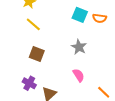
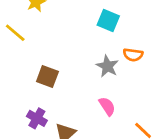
orange semicircle: (100, 18) -> (133, 55), moved
yellow line: (33, 24) -> (15, 33), moved

